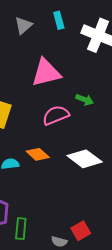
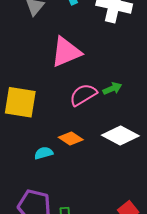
green arrow: (85, 100) -> (112, 89), moved, turned -36

